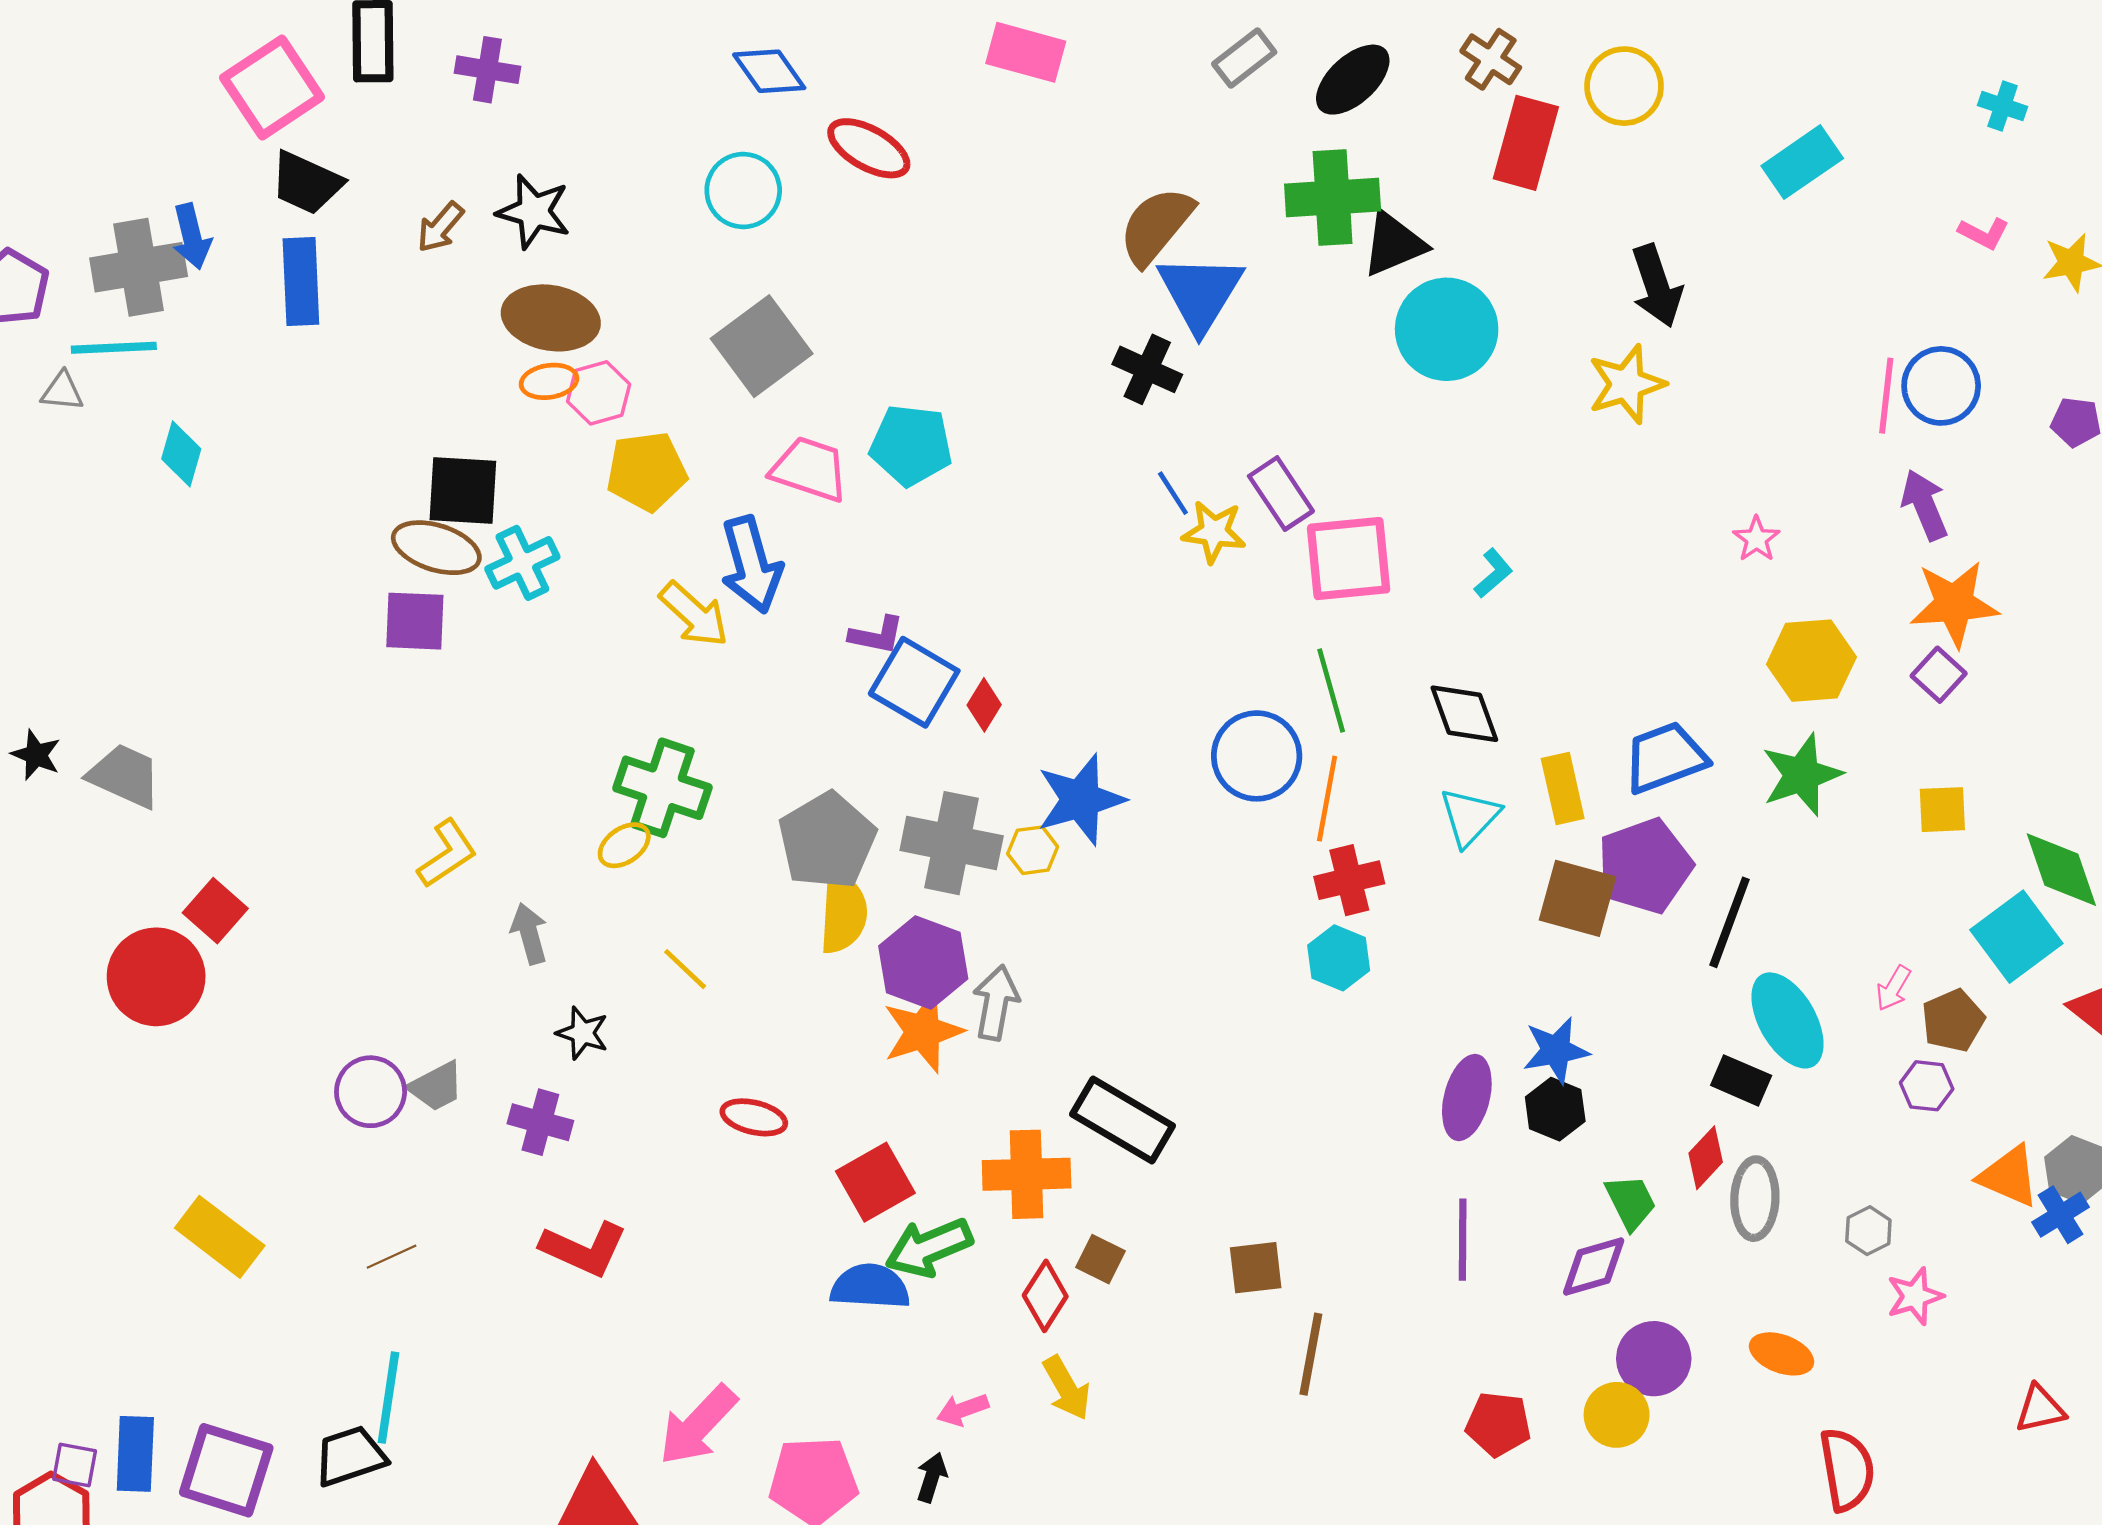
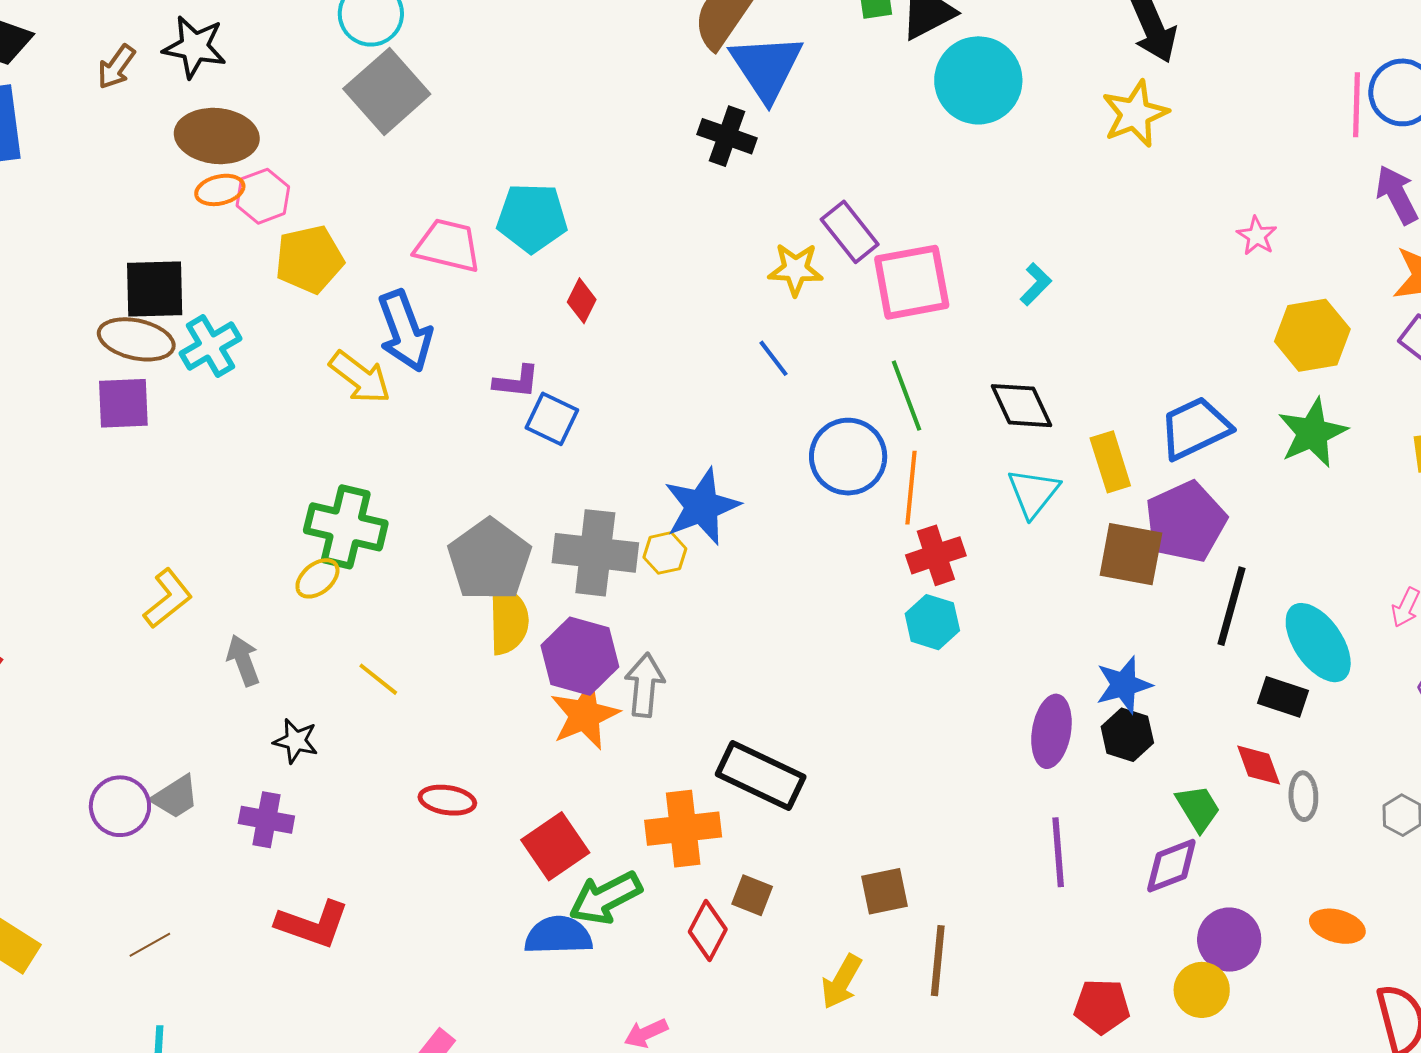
gray square: (762, 346) -> (387, 91), moved
blue line: (1173, 493) -> (773, 358), moved
blue square: (914, 682) -> (552, 419), size x0.7
red diamond: (984, 705) -> (582, 301), moved
black line: (1730, 922) -> (1231, 606), moved
red diamond: (1706, 1158) -> (1259, 765), turned -58
gray ellipse: (1755, 1199) -> (1303, 796), size x0.7
yellow arrow: (1067, 1388) -> (841, 982), moved, turned 64

